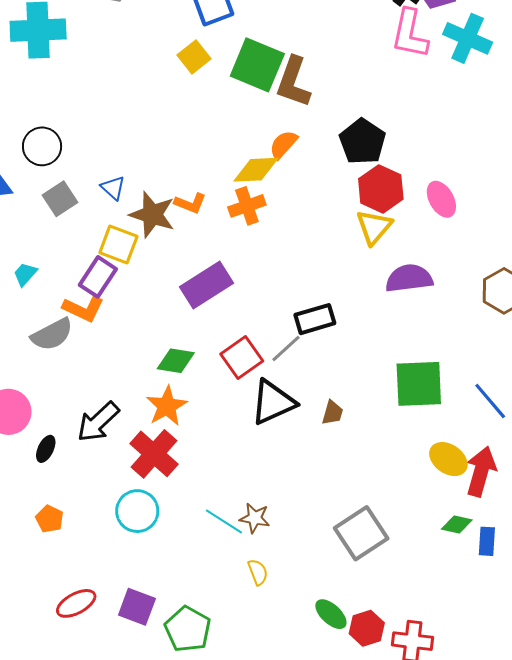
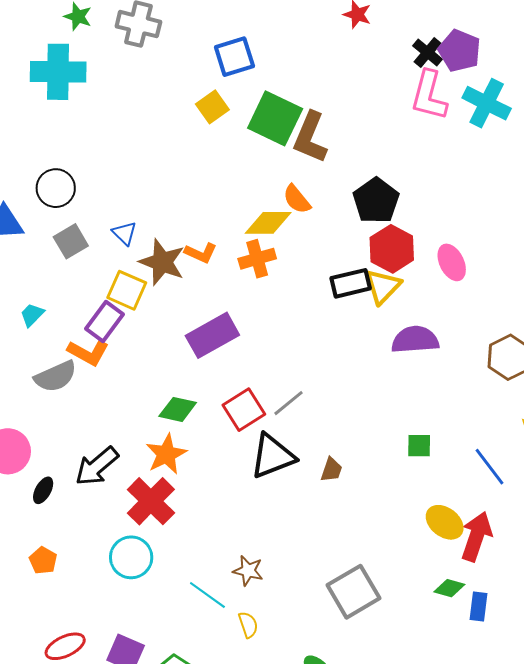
orange semicircle: (283, 145) -> (297, 199), turned -84
black rectangle: (315, 319) -> (351, 283), moved
green square: (419, 384) -> (419, 446), size x0.5
cyan line: (224, 521) -> (207, 595), moved

